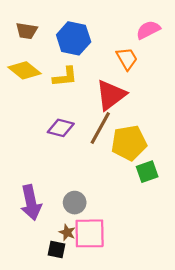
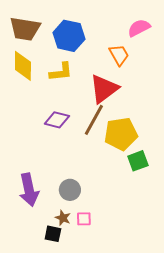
brown trapezoid: (27, 31) -> (25, 29), size x1.5
yellow diamond: (25, 70) -> (23, 66), turned 52
pink square: (90, 233) -> (84, 219), size x0.5

